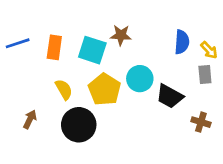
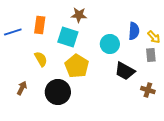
brown star: (121, 35) -> (79, 15), moved
orange rectangle: (54, 47) -> (40, 25), moved
cyan circle: (140, 79) -> (110, 44), moved
yellow semicircle: (64, 89) -> (41, 59), moved

